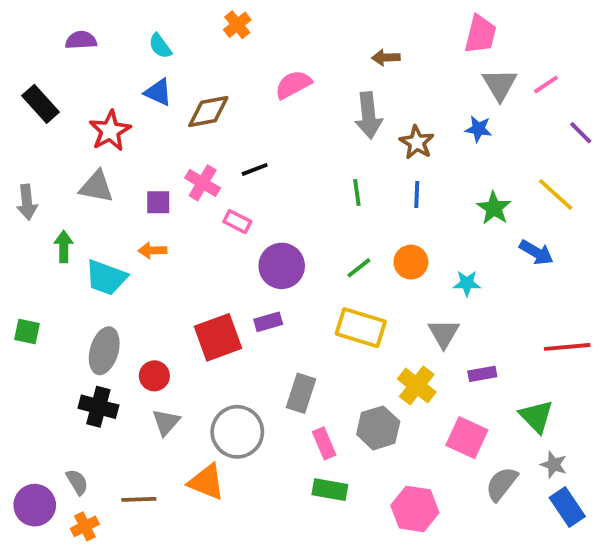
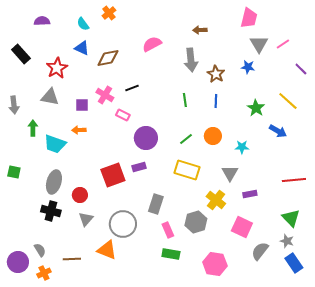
orange cross: (237, 25) -> (109, 13), moved
green triangle: (536, 416) -> (291, 218), moved

